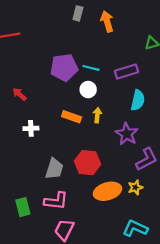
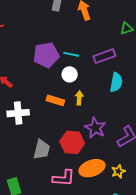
white cross: (31, 128) -> (18, 113), size x1.5
purple star: (127, 134) -> (95, 128), moved
yellow star: (135, 187) -> (118, 171), moved
pink L-shape: (56, 201) -> (64, 178), moved

